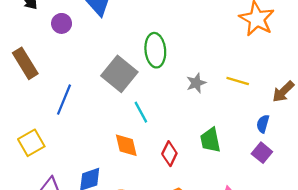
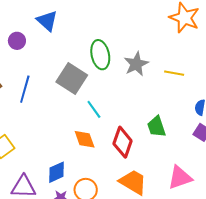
gray star: (196, 83) -> (136, 64), moved, size x1.4
blue line: (64, 100) -> (25, 89), moved
red diamond: (169, 154) -> (123, 142), size x1.4

